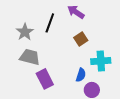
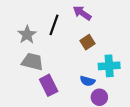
blue semicircle: (81, 75) -> (87, 81), turned 88

